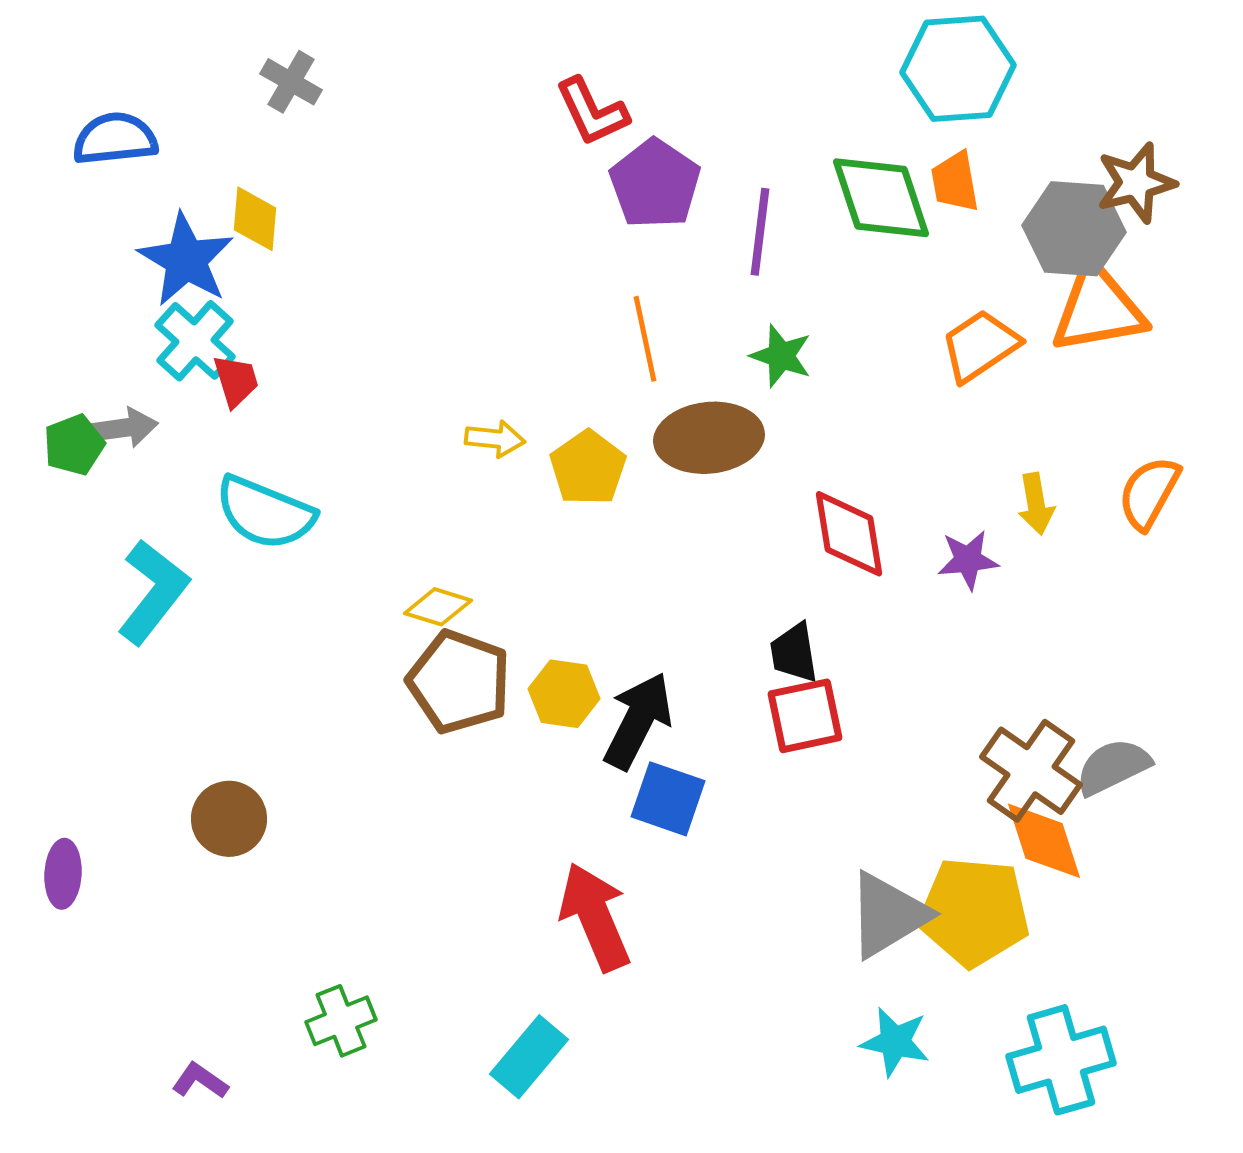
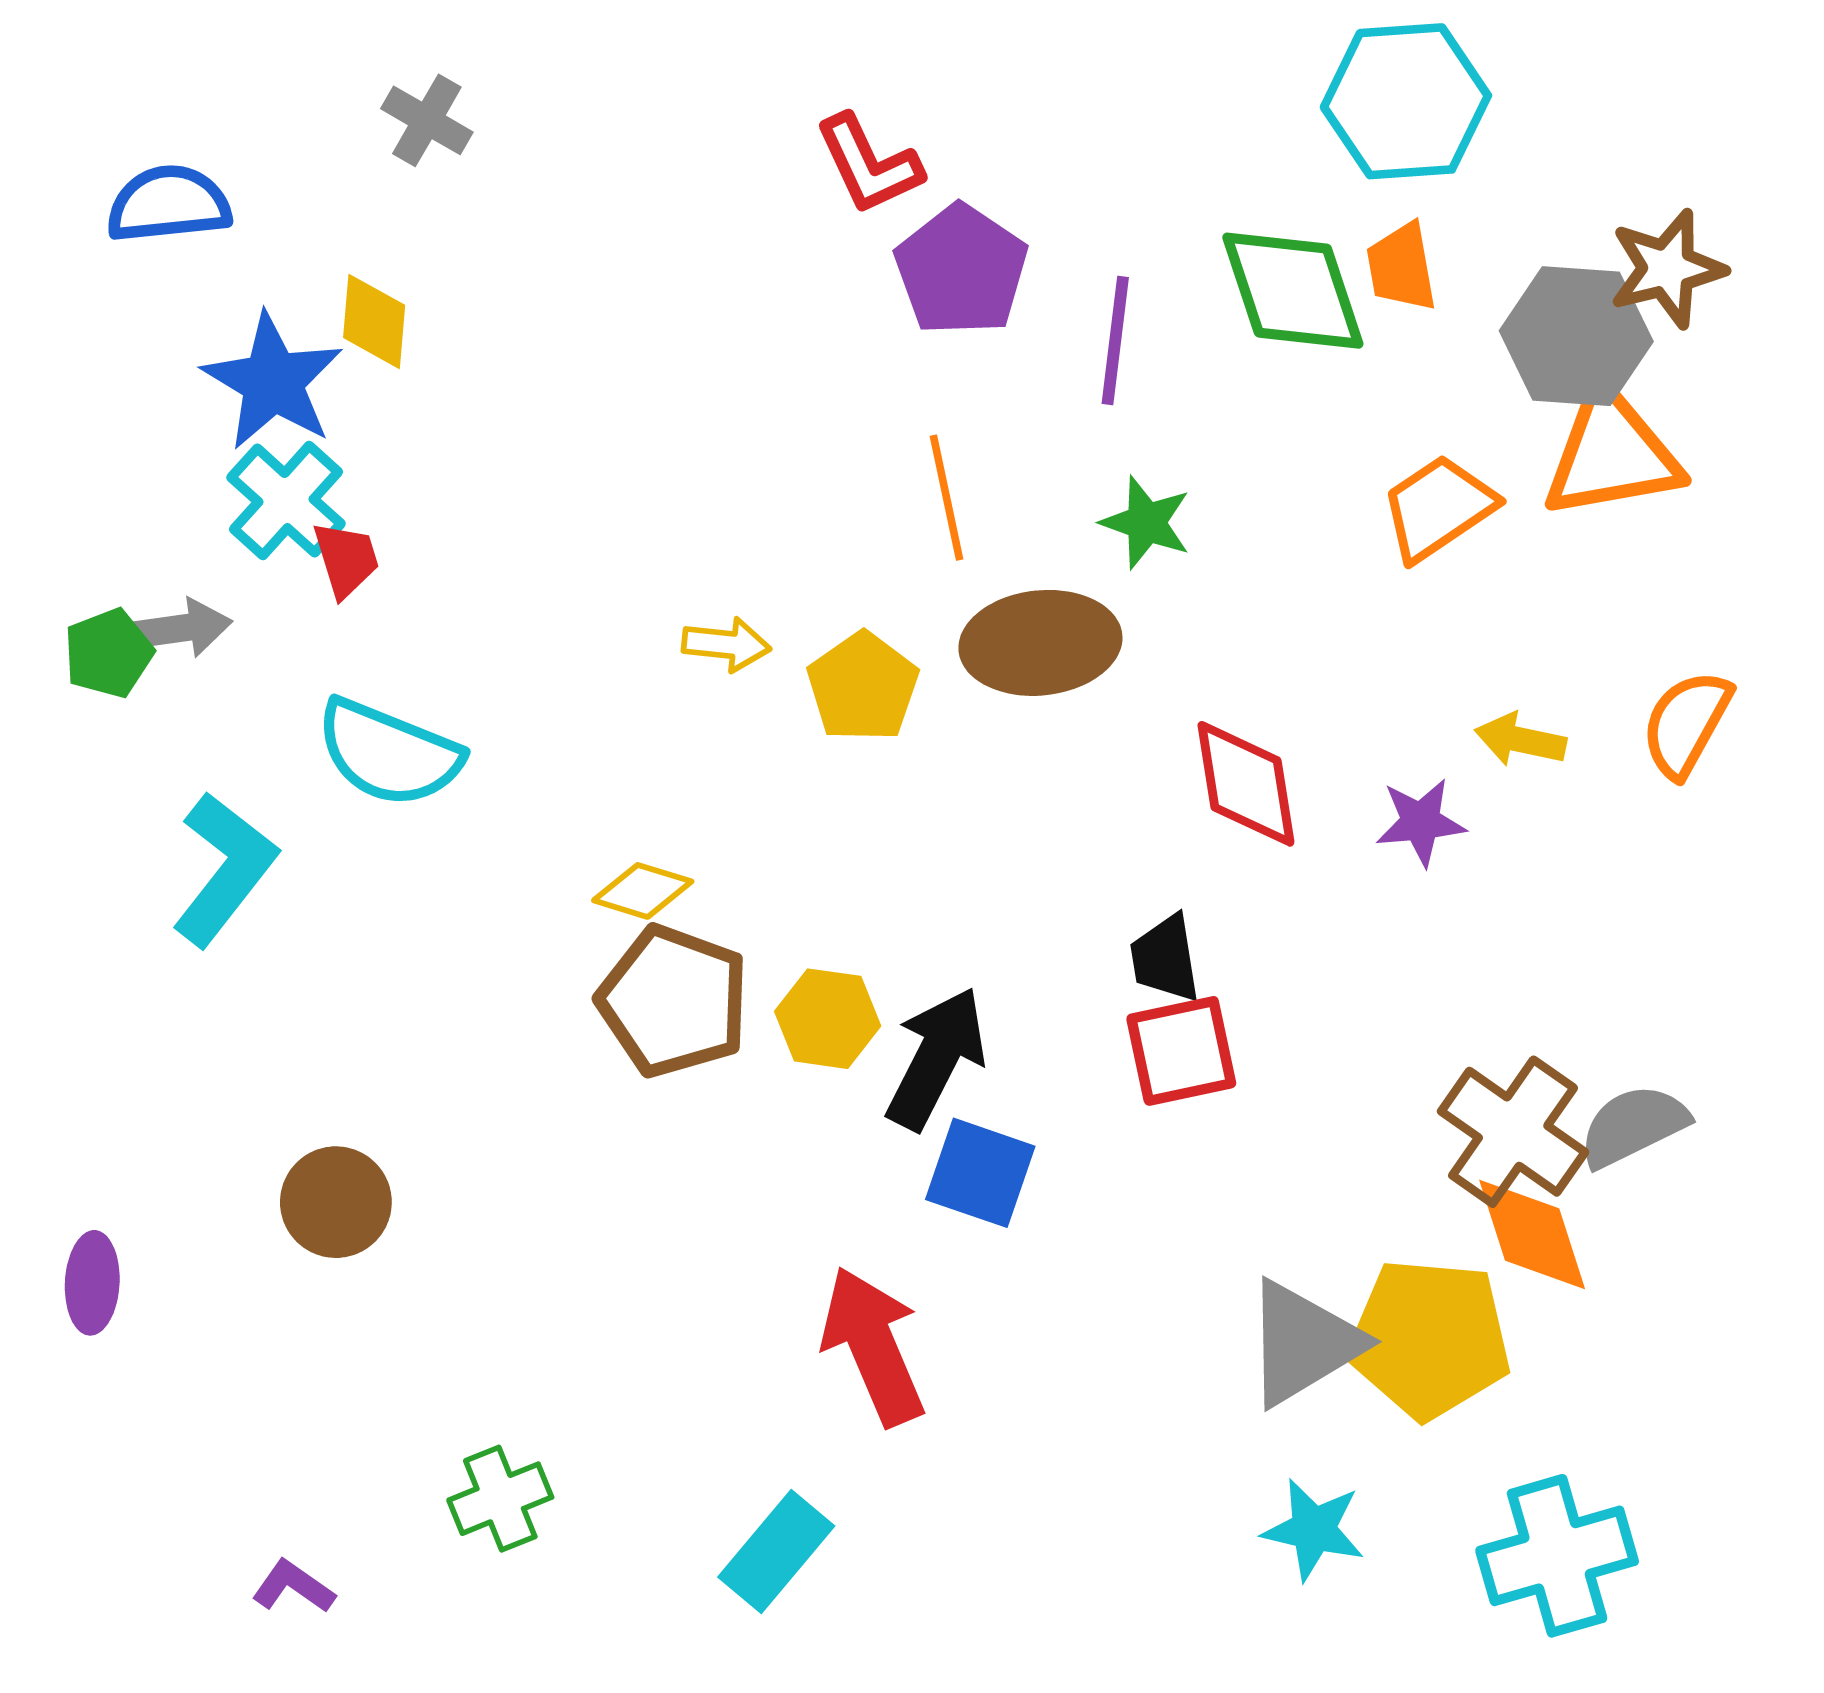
yellow arrow: (1036, 504) -> (1520, 740), turned 112

